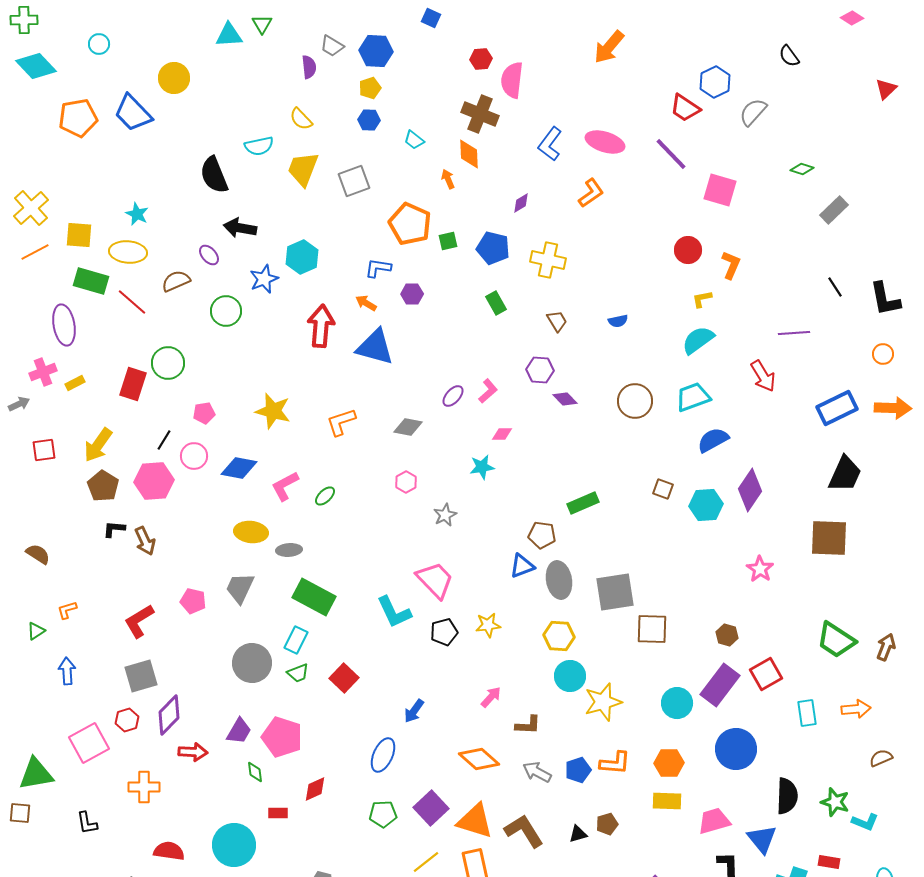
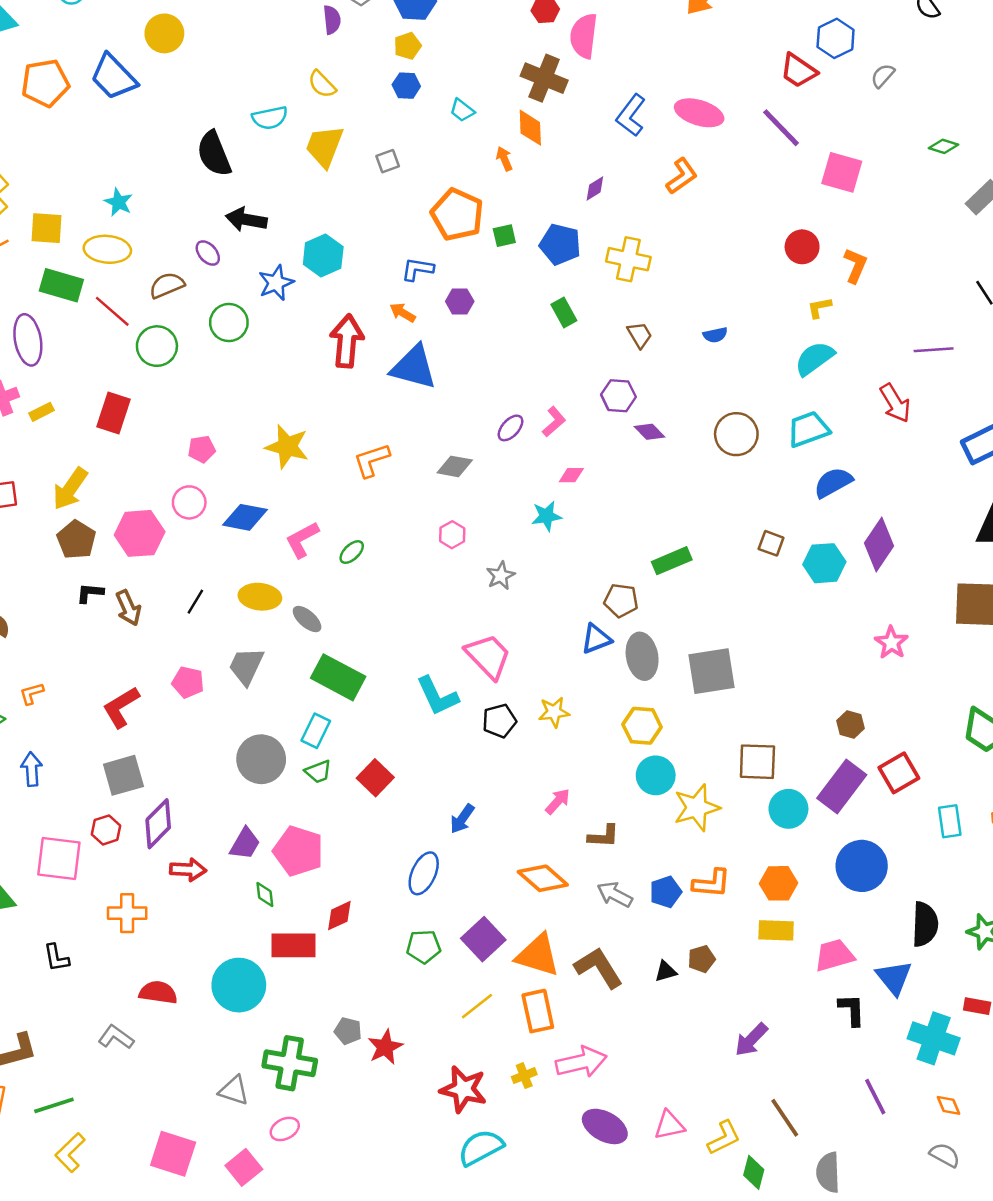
gray semicircle: (753, 112) -> (883, 76), size x0.7
gray square: (354, 181) -> (388, 161), size x0.6
green circle: (168, 363) -> (157, 346), moved
black line: (164, 440) -> (195, 602), moved
gray ellipse: (289, 550) -> (307, 619), turned 45
brown square: (652, 629) -> (757, 762), moved
pink square: (89, 743) -> (59, 858), turned 36
red rectangle: (278, 813) -> (293, 945), size x1.8

